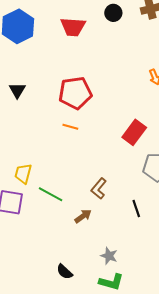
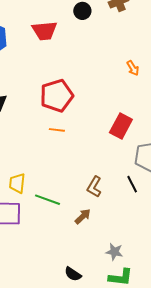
black line: (136, 209) -> (132, 184), moved

